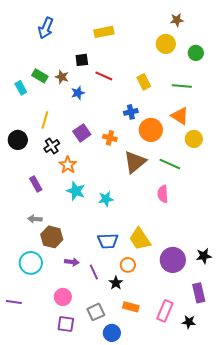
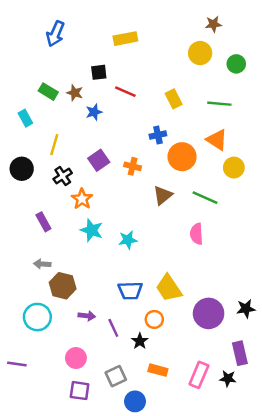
cyan rectangle: (21, 88) -> (25, 118), moved
brown triangle: (135, 162) -> (163, 195), size x0.7
black star: (189, 322) -> (228, 378), moved

